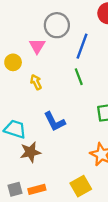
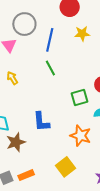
blue L-shape: (55, 122) -> (41, 122), moved, turned 30

